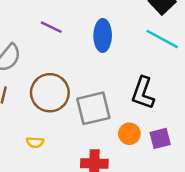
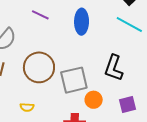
orange circle: (129, 134) -> (94, 100), moved

